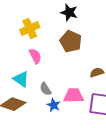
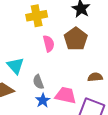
pink semicircle: (35, 56) -> (49, 44), moved

